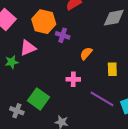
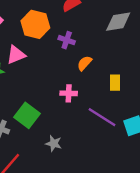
purple cross: (63, 35) -> (67, 40), moved

